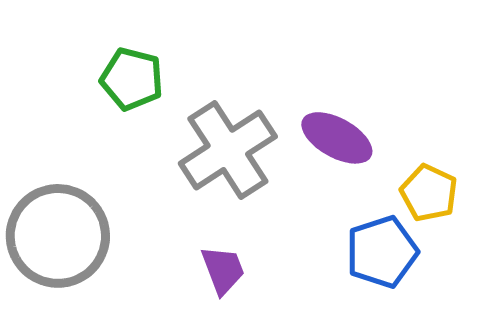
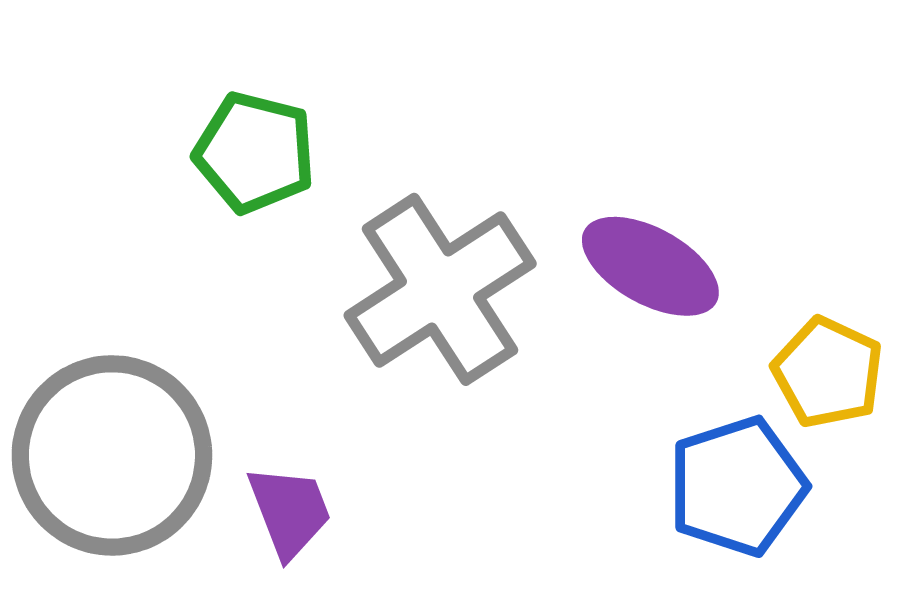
purple trapezoid: (223, 270) -> (289, 511), moved

